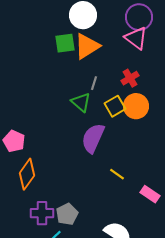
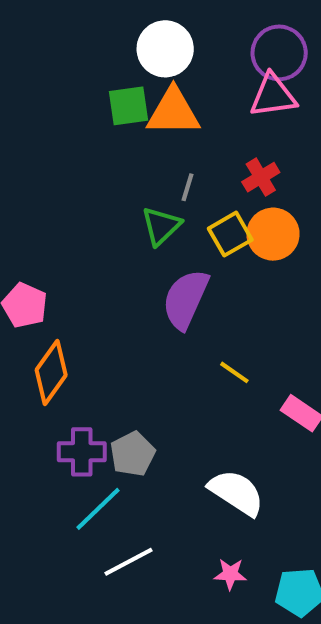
pink triangle: (136, 38) -> (273, 96), turned -45
orange triangle: (87, 46) -> (173, 112), turned 32
green triangle: (81, 102) -> (161, 226), turned 35

